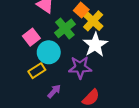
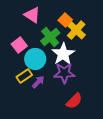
white star: (95, 45) -> (63, 54), moved
purple arrow: (54, 91) -> (38, 82), moved

